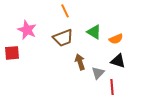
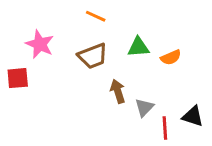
orange line: (65, 11) -> (96, 16), turned -40
green triangle: (94, 32) -> (138, 47), turned -35
black triangle: (118, 61) -> (193, 116), moved

